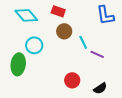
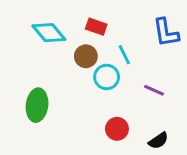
brown circle: (64, 31) -> (86, 56), moved
cyan line: (83, 42) -> (124, 55), moved
cyan circle: (34, 45) -> (107, 77), moved

